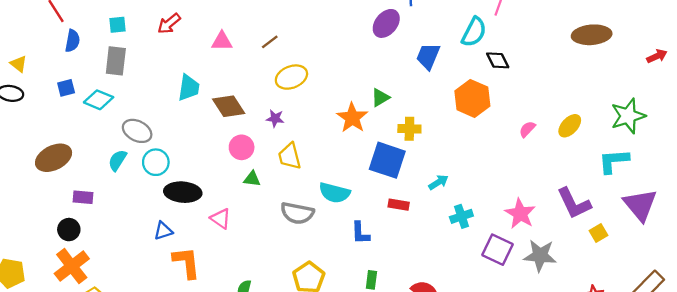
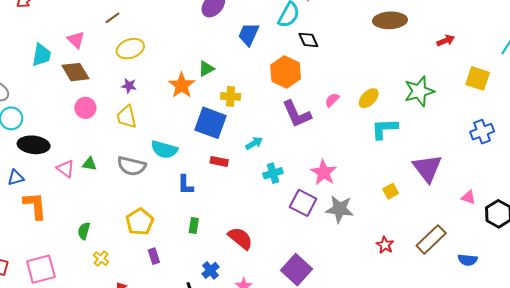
pink triangle: (222, 41) -> (76, 40), moved, turned 42
purple star: (275, 118) -> (129, 86), moved
cyan L-shape: (614, 161) -> (384, 129), moved
green triangle: (252, 179) -> (89, 164), moved
purple L-shape: (574, 203) -> (297, 114), moved

